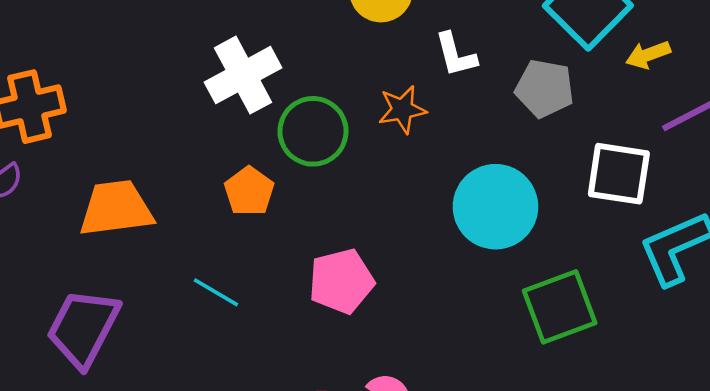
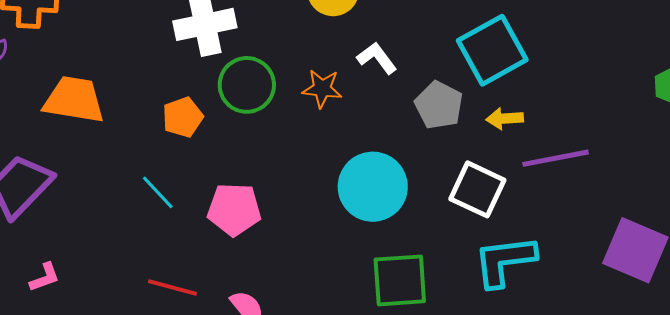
white L-shape: (456, 55) -> (377, 58), turned 141
yellow arrow: (648, 55) -> (505, 119), moved
cyan line: (216, 292) -> (158, 192), moved

